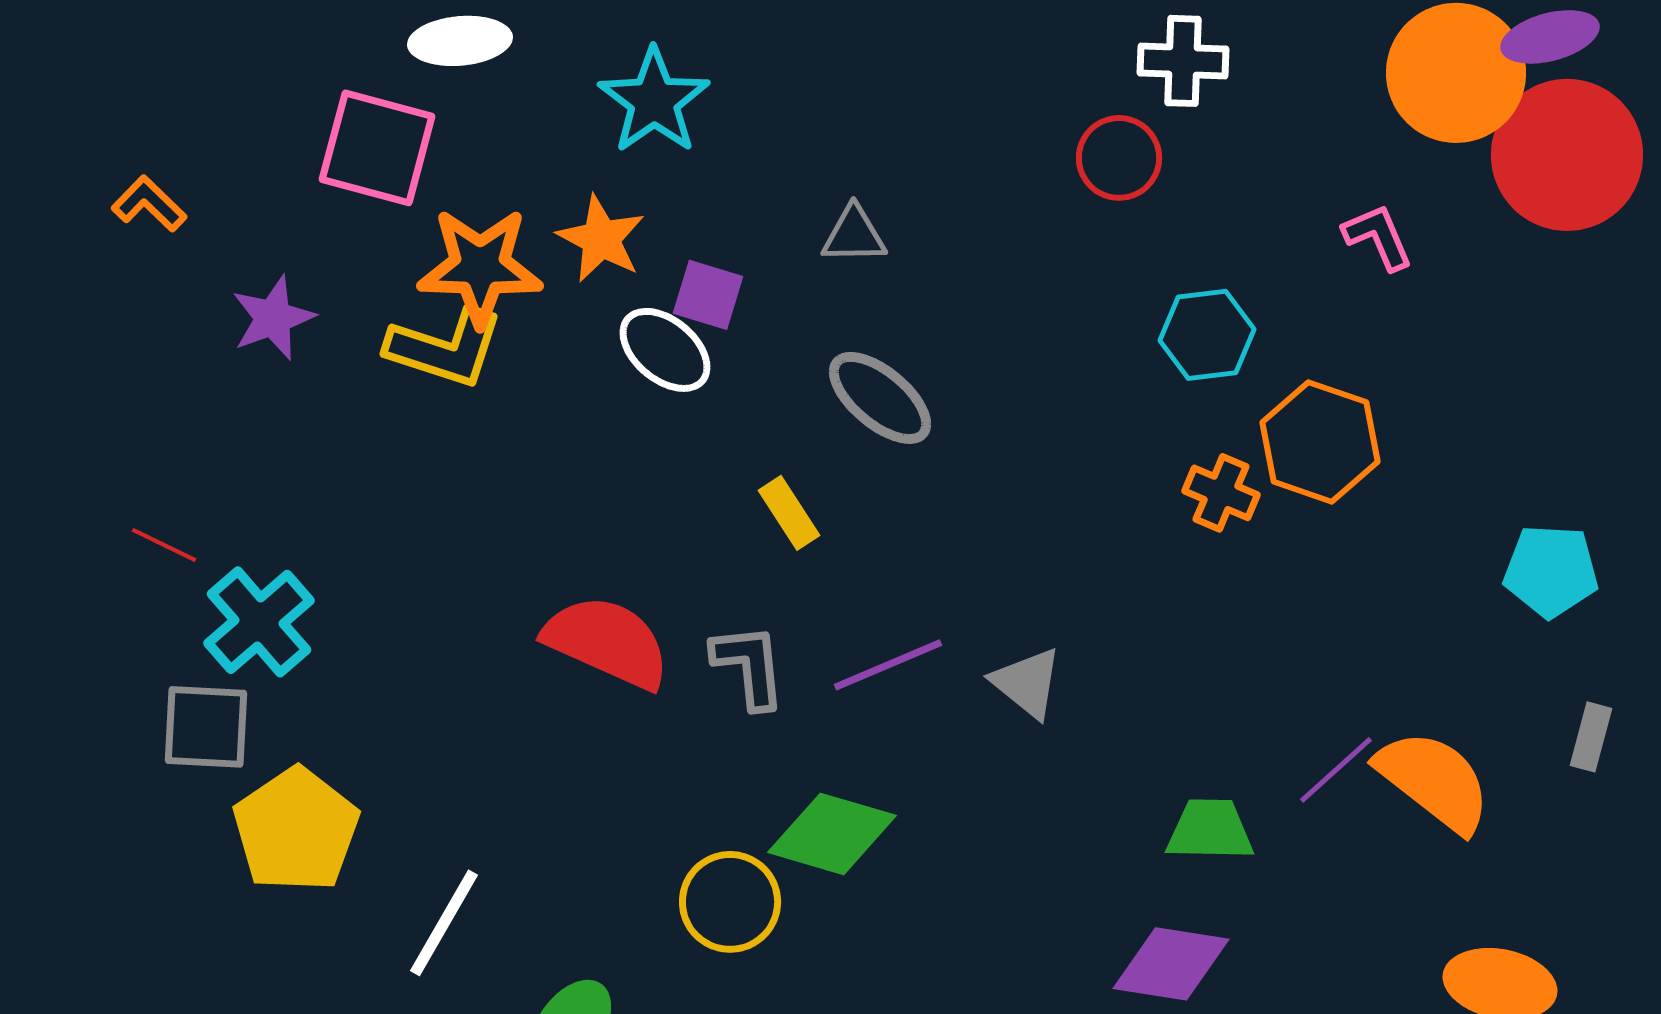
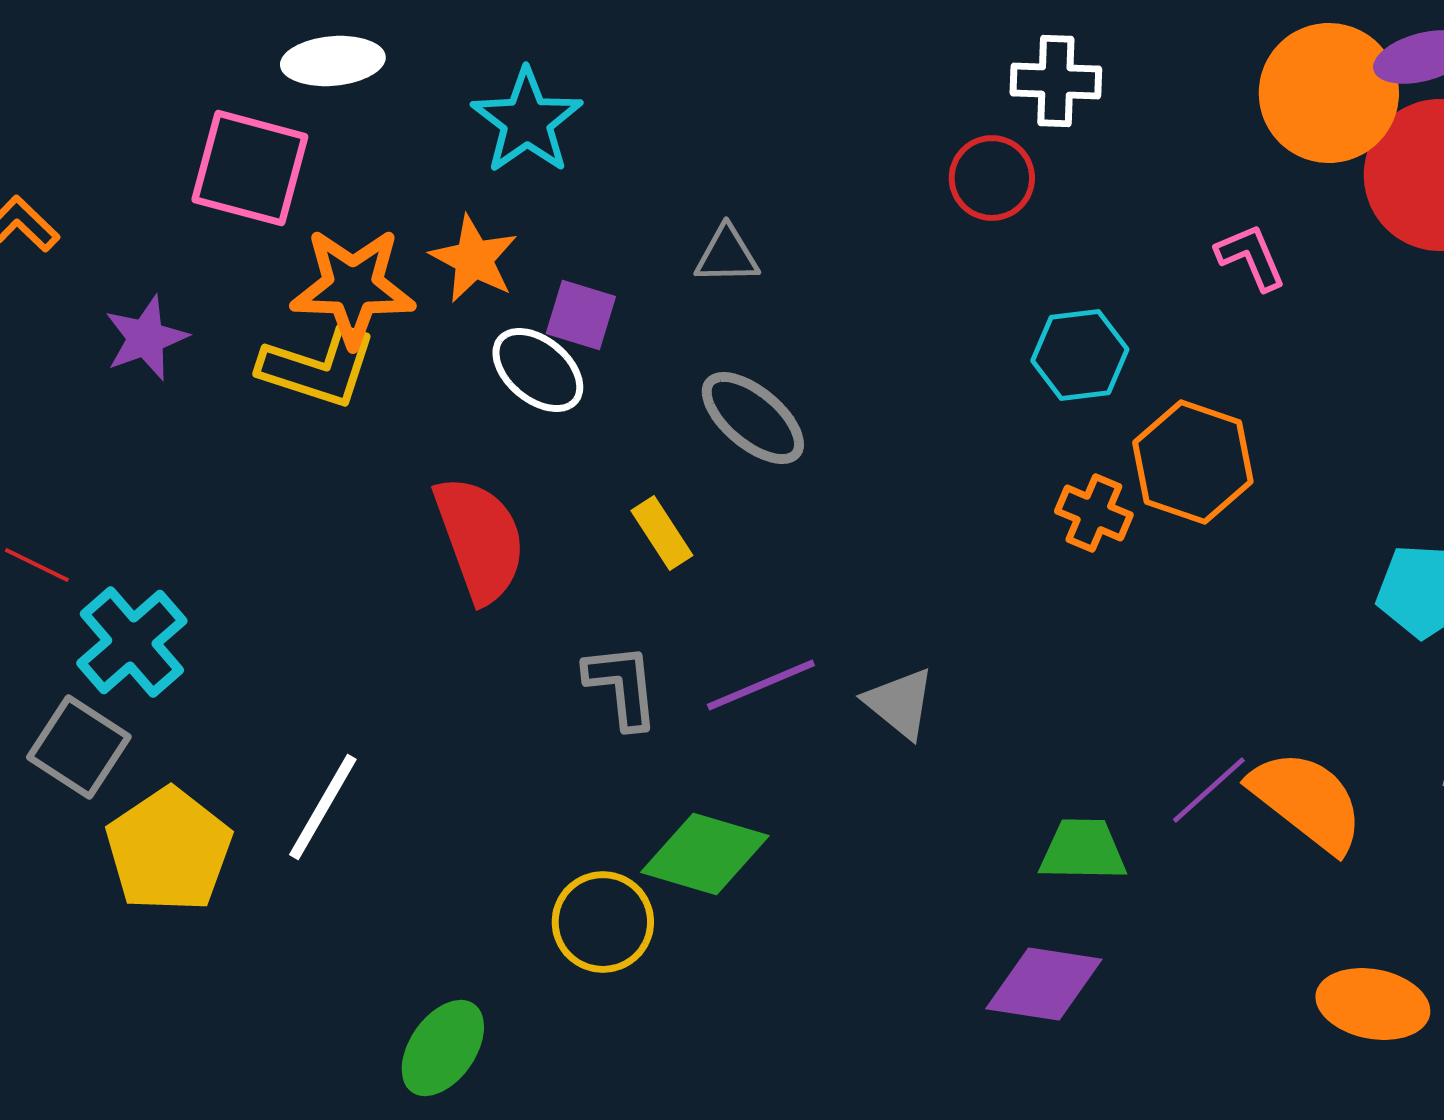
red semicircle: (607, 642) -> (480, 539), moved, turned 46
gray square: (206, 727) -> (79, 747), turned 30
white line: (444, 923) -> (323, 807), moved

